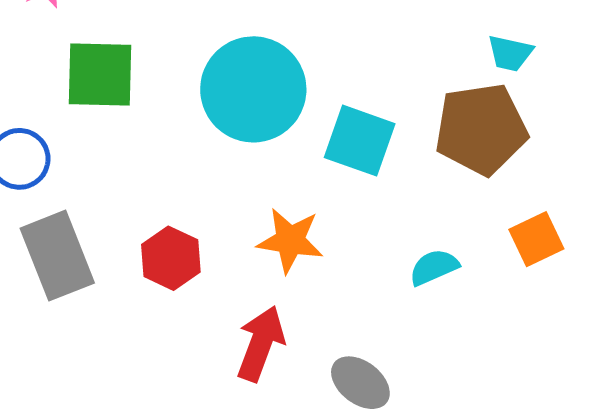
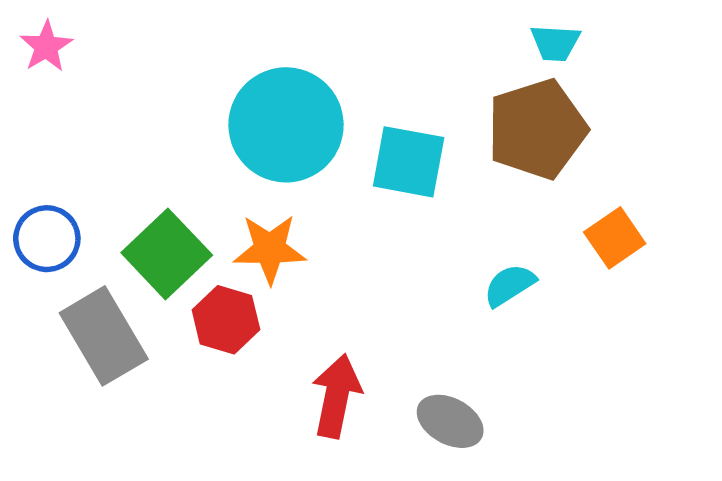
green square: (100, 75) -> (167, 254), moved, turned -36
orange star: (290, 240) -> (270, 249), moved

